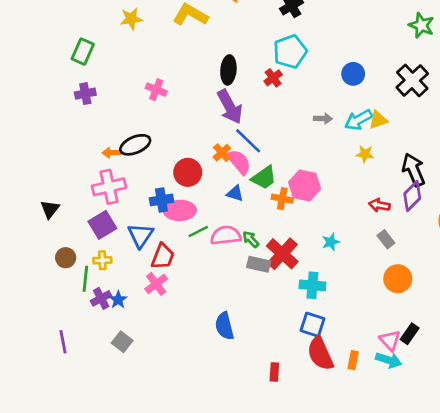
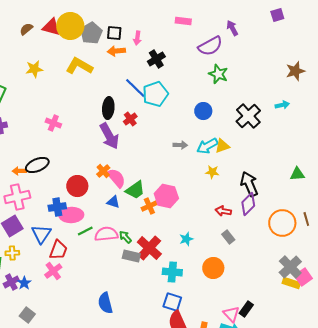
green star: (421, 25) -> (218, 74), moved
red cross: (273, 78) -> (130, 119), moved
blue line: (248, 141) -> (135, 88), moved
orange cross: (282, 199) -> (149, 206), turned -35
orange circle: (398, 279) -> (213, 268), moved

